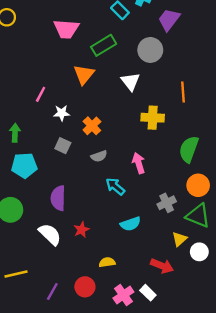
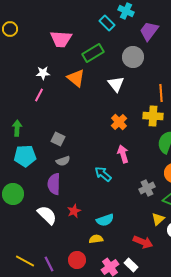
orange triangle: (84, 74) -> (76, 78), turned -30
white star: (62, 113) -> (43, 73), moved
yellow cross: (153, 118) -> (153, 116), moved
orange cross: (92, 126) -> (119, 122), moved
gray semicircle: (99, 156) -> (63, 161), moved
cyan semicircle: (130, 224) -> (105, 220), moved
yellow line: (16, 274) -> (25, 261), moved, turned 42
purple line: (52, 291) -> (49, 264), turned -56

